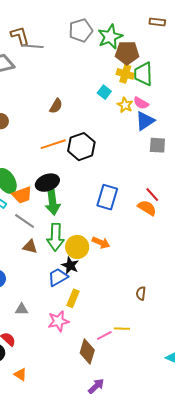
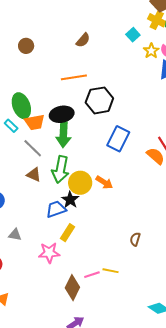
black hexagon: (81, 147) -> (99, 100), moved

